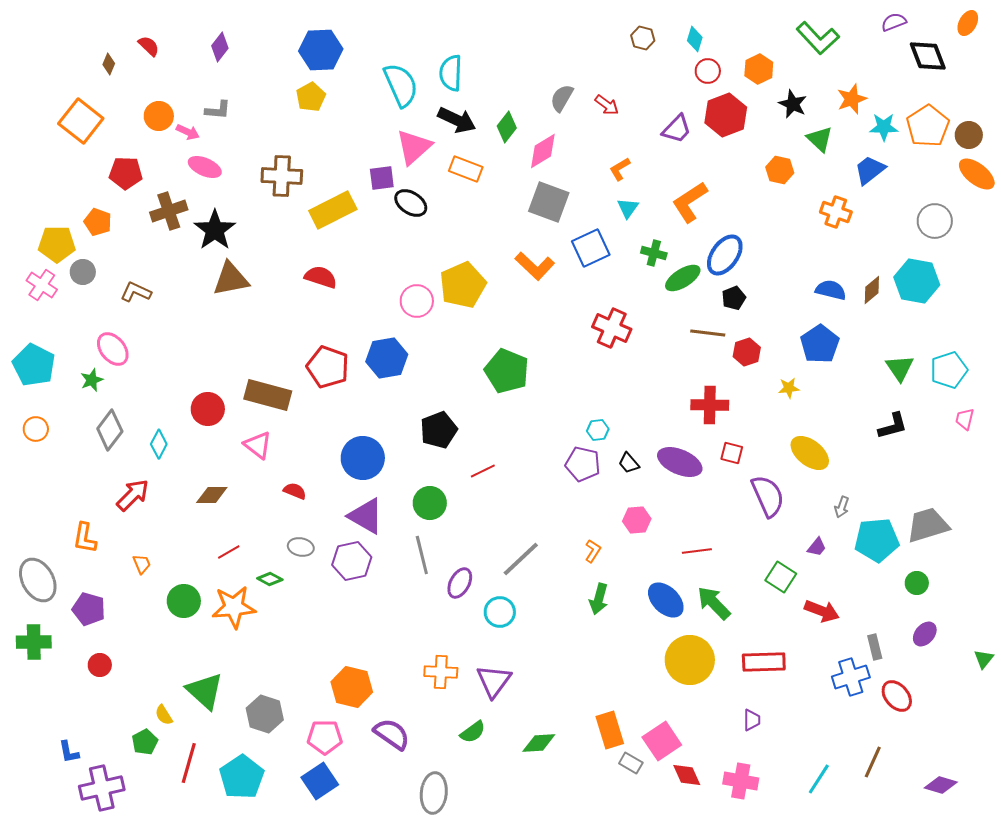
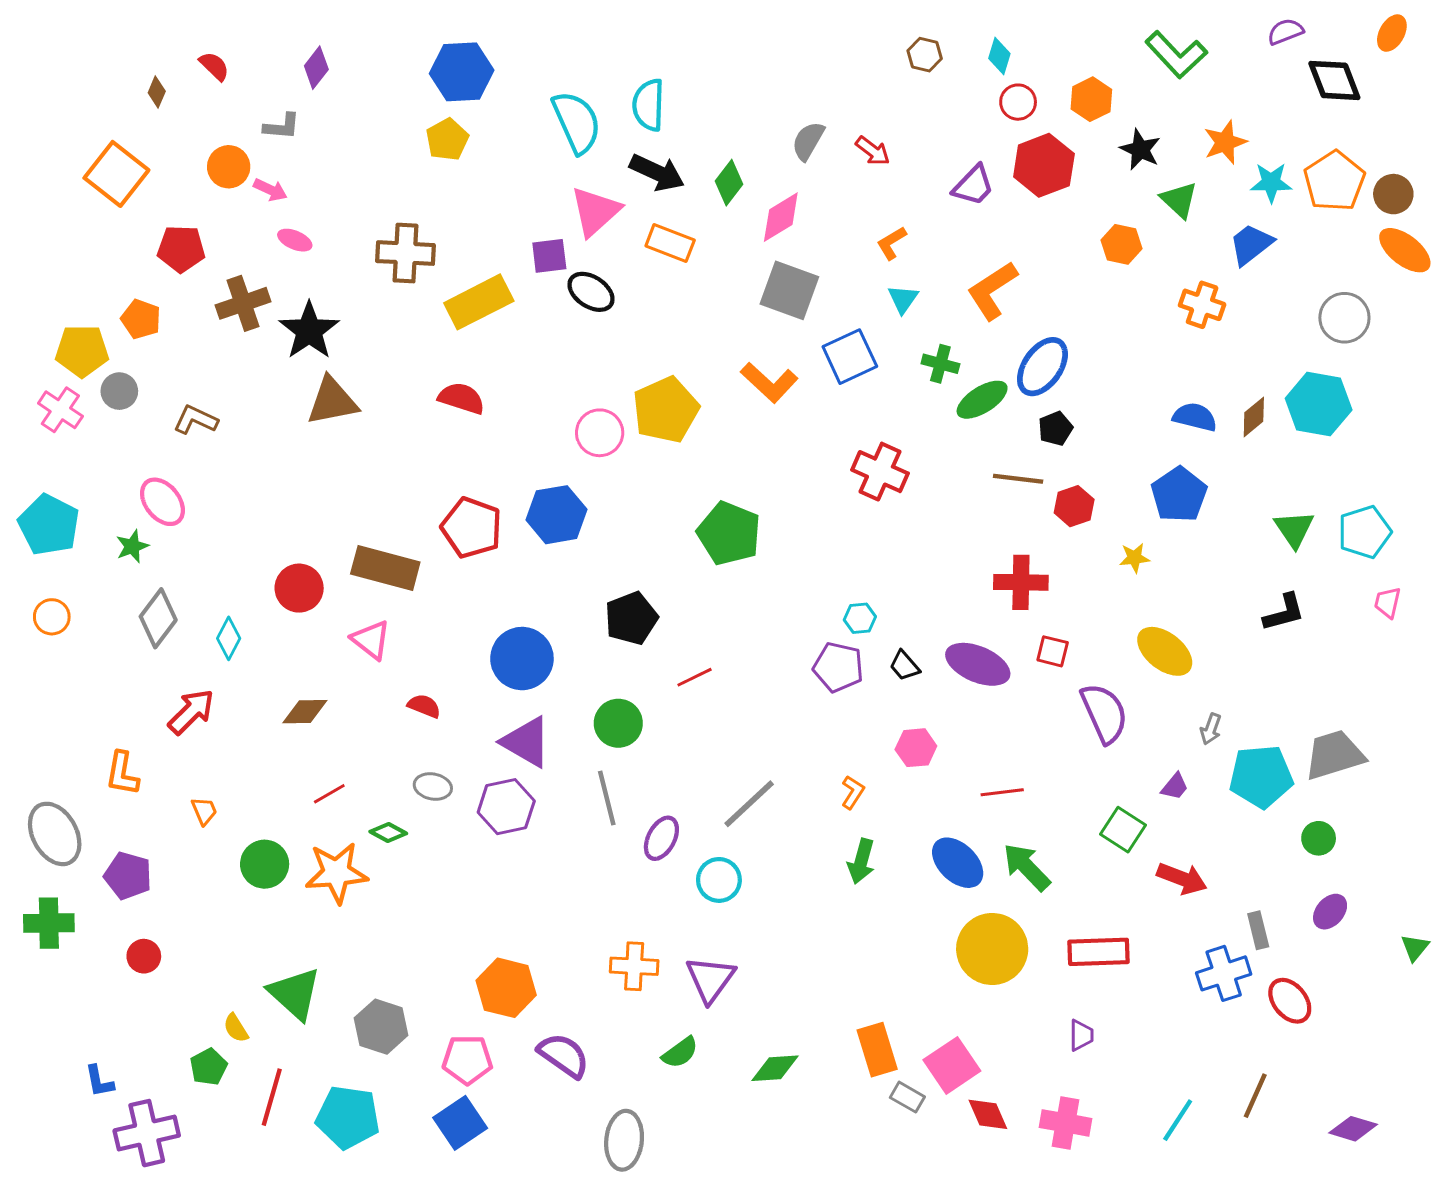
gray L-shape: (218, 110) -> (282, 126), moved
pink ellipse: (205, 167) -> (295, 240), size x0.7
cyan pentagon: (242, 777) -> (348, 1117), turned -30

